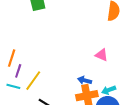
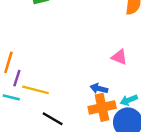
yellow line: (33, 81) -> (36, 90), turned 70

